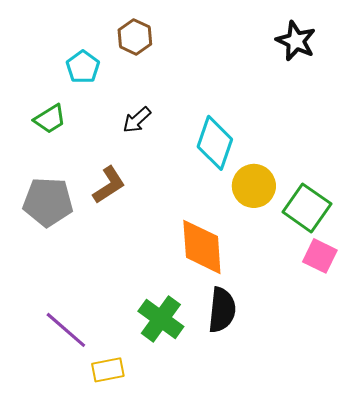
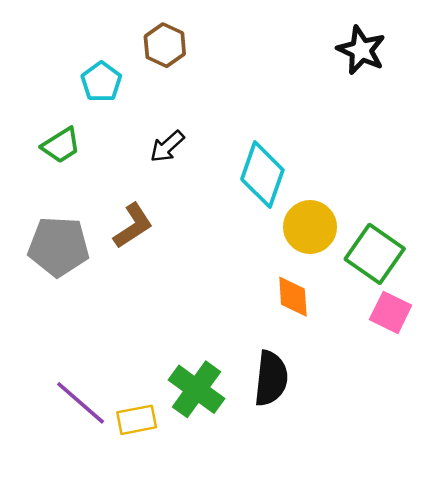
orange diamond: (202, 247) -> (293, 297), moved, size x0.6
yellow rectangle: (108, 370) -> (137, 420), moved

